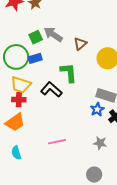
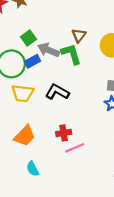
gray arrow: (53, 34) -> (49, 50), moved
green L-shape: (69, 73) -> (71, 54), moved
red cross: (19, 100) -> (64, 133), moved

